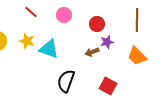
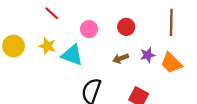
pink circle: (64, 15) -> (89, 29), moved
purple star: (107, 42) -> (148, 55), moved

